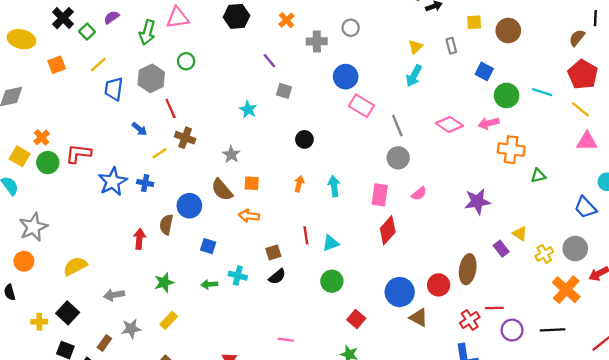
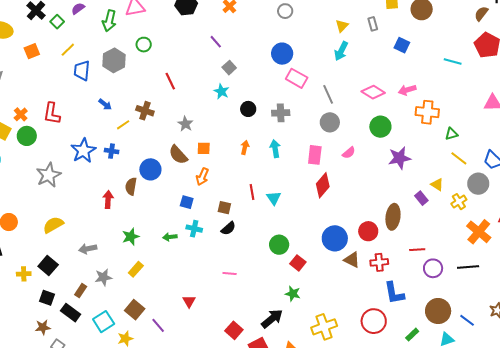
gray cross: (317, 41) -> (281, 113), moved
gray square: (284, 91) -> (229, 68), turned 32
green circle: (507, 95) -> (380, 127), moved
red line: (171, 108) -> (170, 81), moved
cyan star: (248, 109) -> (221, 91), moved
yellow line: (580, 109) -> (459, 158), moved
red L-shape: (78, 154) -> (52, 113), moved, turned -85
orange arrow: (249, 216) -> (202, 177), turned -72
gray star: (33, 227) -> (49, 175), moved
cyan triangle: (331, 243) -> (274, 198), turned -42
blue square: (208, 246) -> (187, 202), moved
gray circle: (575, 249) -> (478, 184), moved
brown square: (273, 252) -> (224, 208), turned 32
green circle: (332, 281) -> (279, 245), moved
red cross: (470, 320) -> (379, 262), moved, turned 30
pink line: (286, 340) -> (230, 273), moved

